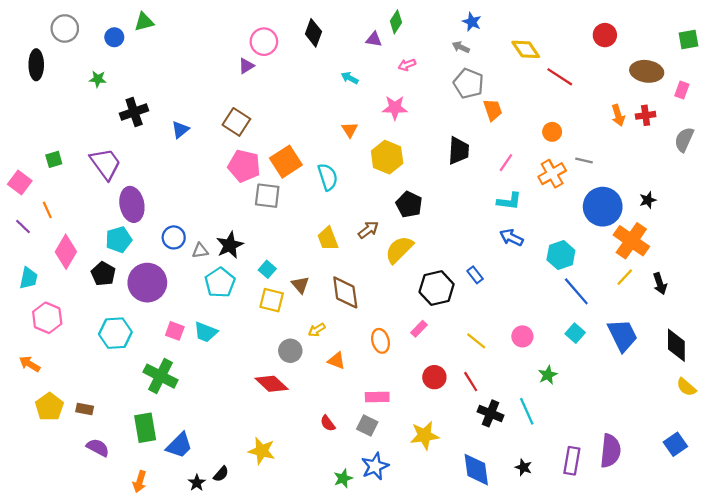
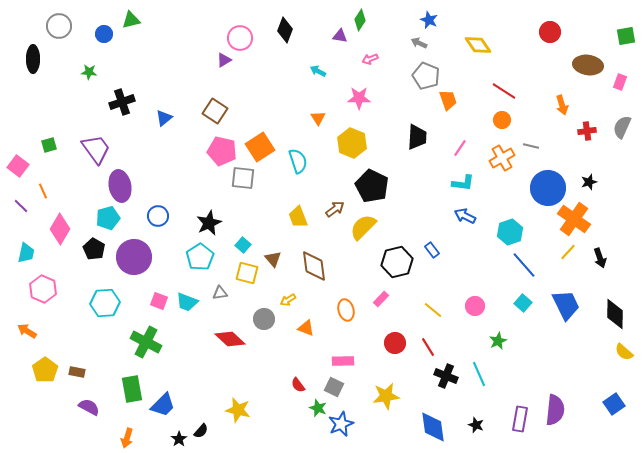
red line: (560, 77) -> (504, 91), moved
red cross: (646, 115) -> (587, 131), moved
black pentagon: (409, 204) -> (372, 186), size x1.4
gray triangle: (200, 251) -> (220, 293), moved
red diamond: (272, 384) -> (230, 339), moved
green star: (343, 478) -> (318, 408), moved, turned -30

